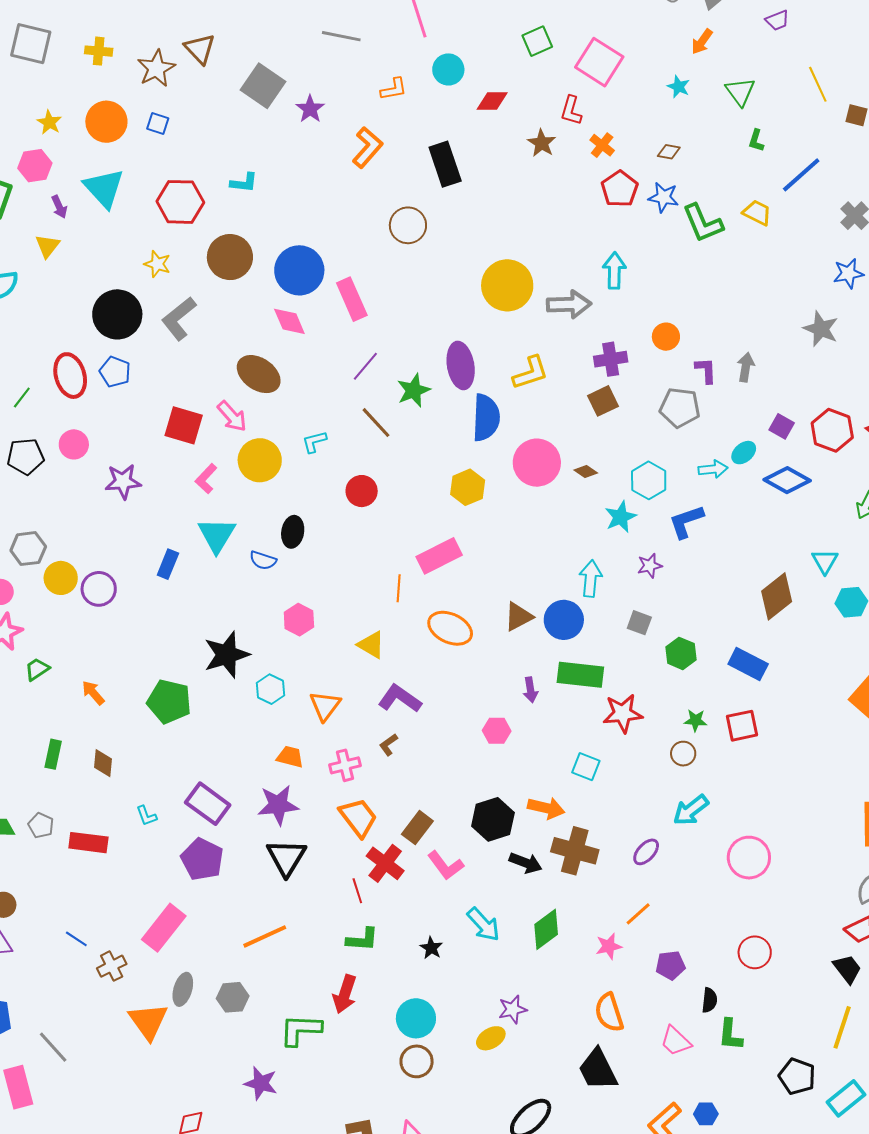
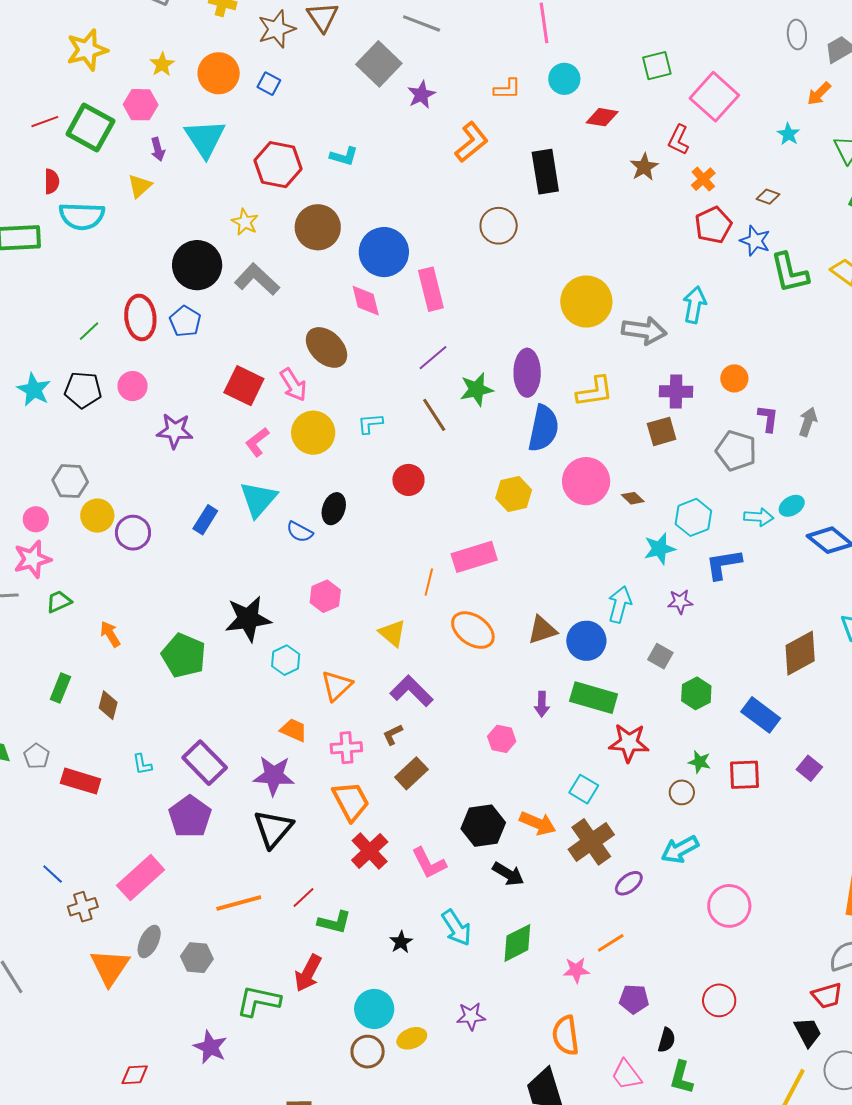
gray line: (341, 36) -> (422, 23), moved
gray L-shape: (179, 318) -> (257, 279), turned 72
purple square: (782, 426) -> (809, 768), moved
brown rectangle: (417, 828) -> (411, 773), moved
brown cross: (575, 851) -> (591, 842), moved, turned 30
red line: (357, 891) -> (303, 898), moved, turned 55
yellow ellipse: (491, 1038) -> (412, 1038), moved

